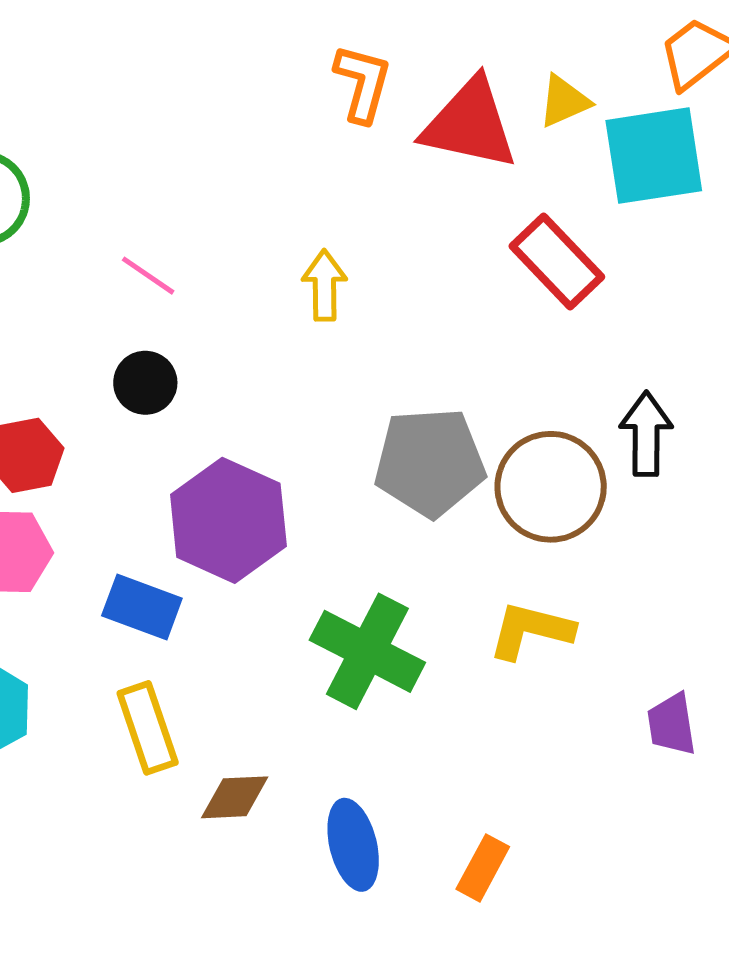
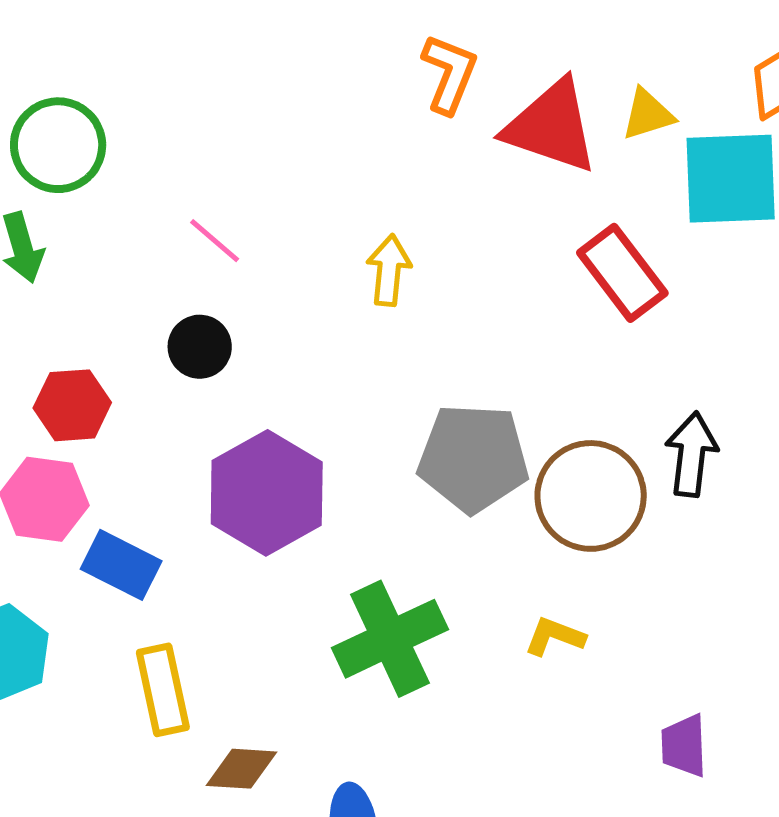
blue rectangle: (142, 607) -> (121, 565), moved
yellow L-shape: (531, 630) -> (555, 636), size x0.7
green cross: (367, 651) -> (390, 639), turned 31

